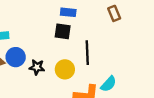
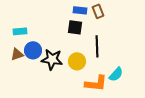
brown rectangle: (114, 13) -> (98, 11), moved
black star: (37, 67) -> (52, 59), size x1.5

